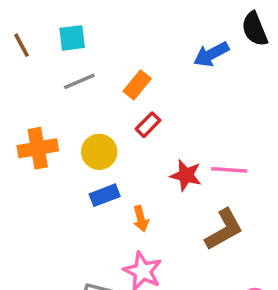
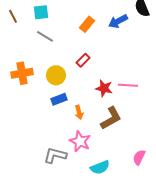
gray line: (79, 81) -> (45, 36), turned 54
orange rectangle: (137, 85) -> (87, 24), moved
brown L-shape: (224, 230) -> (111, 118), moved

